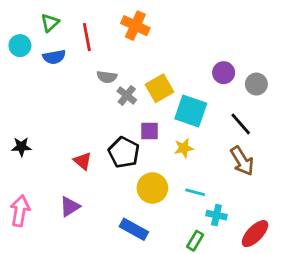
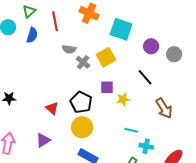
blue semicircle: (54, 57) -> (32, 35), turned -63
cyan square: (191, 111) -> (121, 29), moved
black line: (241, 124) -> (145, 77), moved
purple square: (150, 131) -> (107, 87), moved
yellow circle: (152, 188) -> (82, 127), moved

